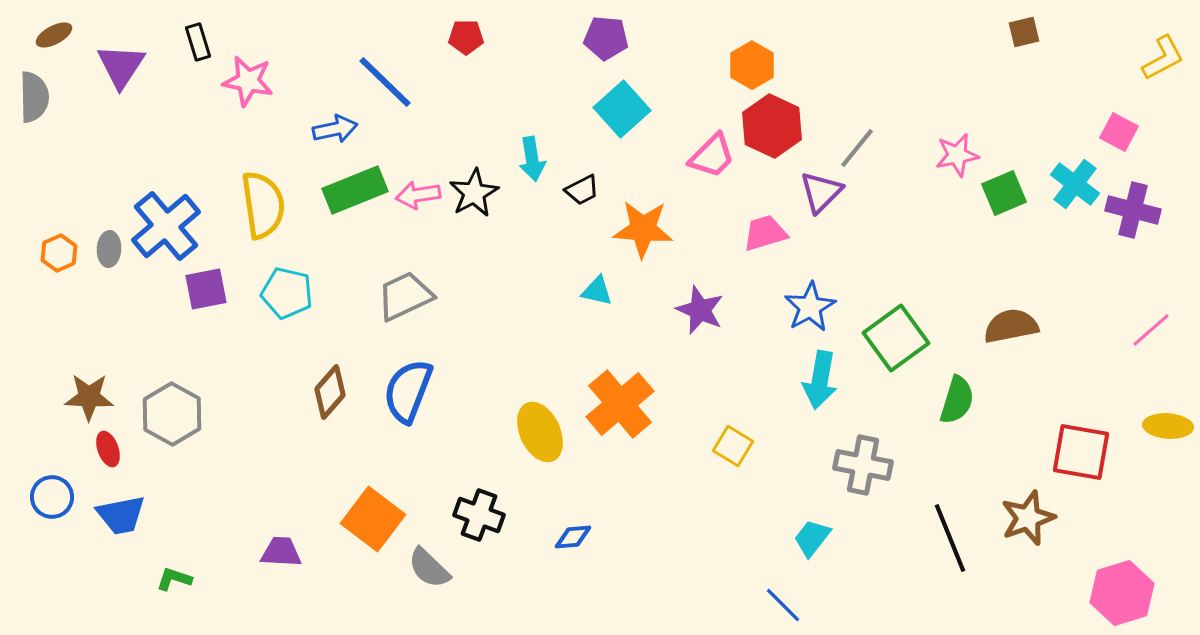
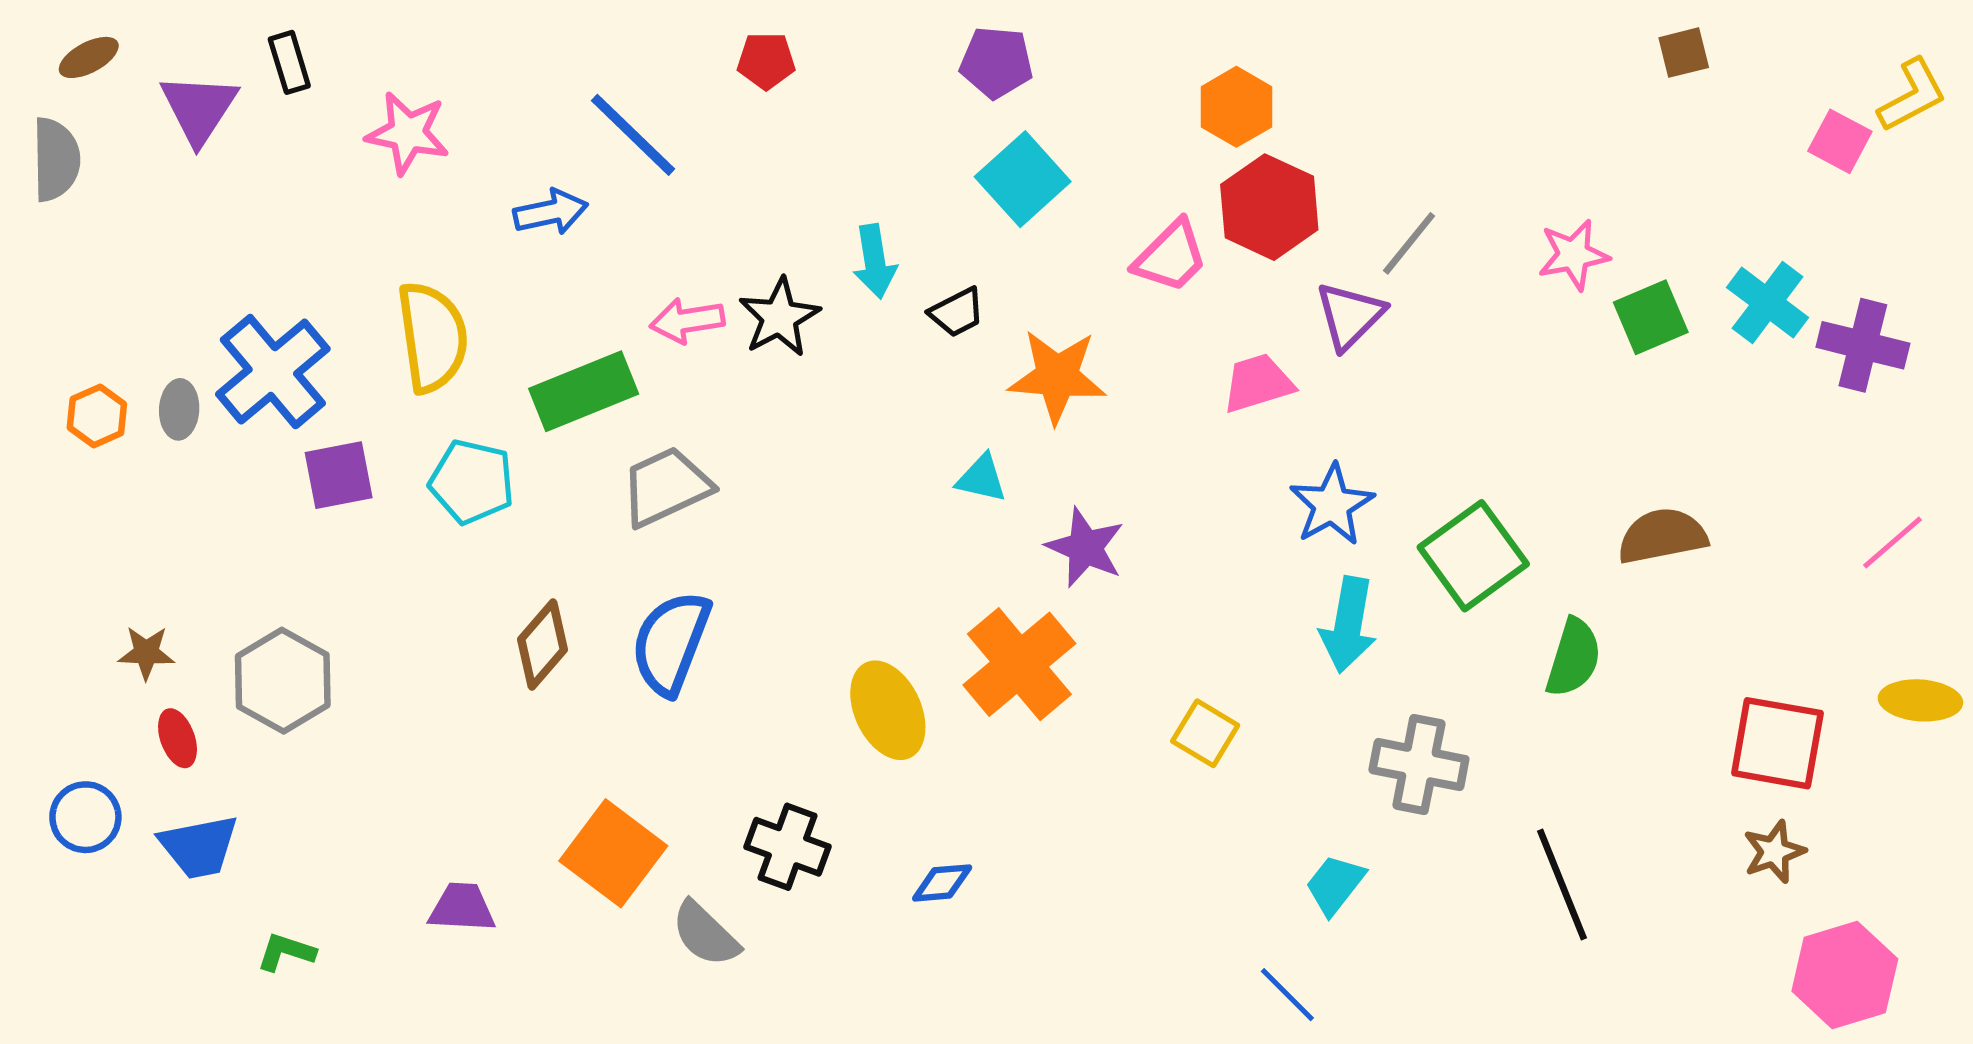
black rectangle: (198, 42) -> (289, 62), moved
pink square: (1119, 132) -> (1840, 141), moved
green rectangle: (355, 190) -> (584, 391), moved
purple star: (700, 310) -> (1085, 547), moved
brown star: (89, 397) -> (146, 653), size x0.7
brown star: (1028, 518) -> (1774, 852), moved, size x0.7

